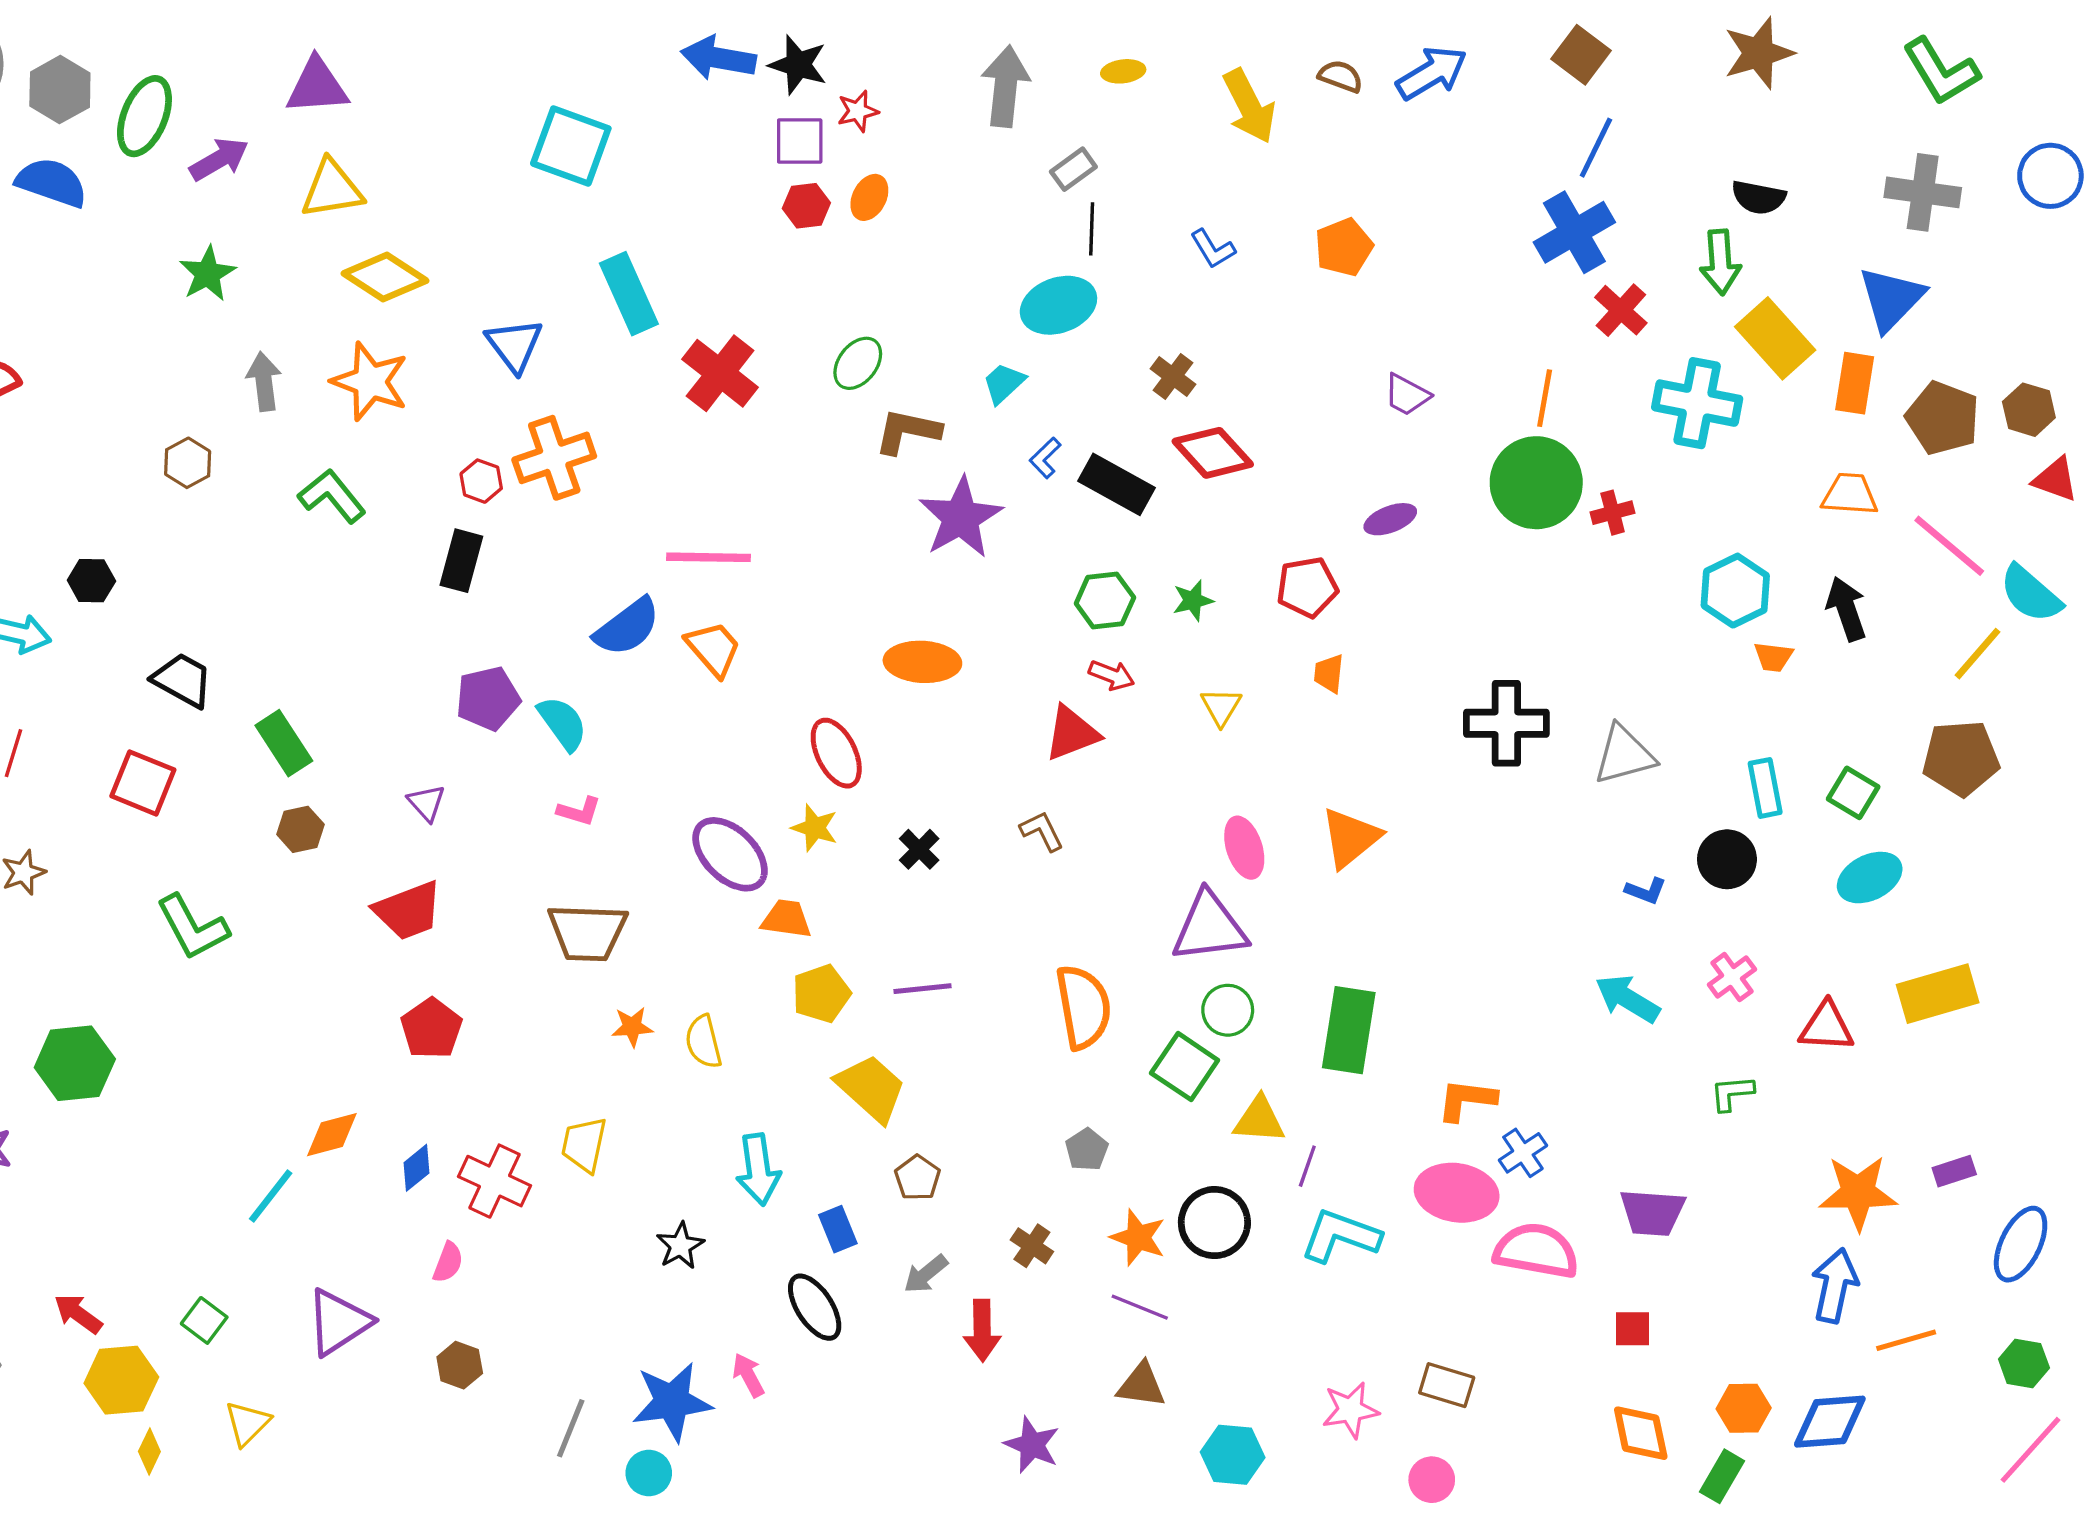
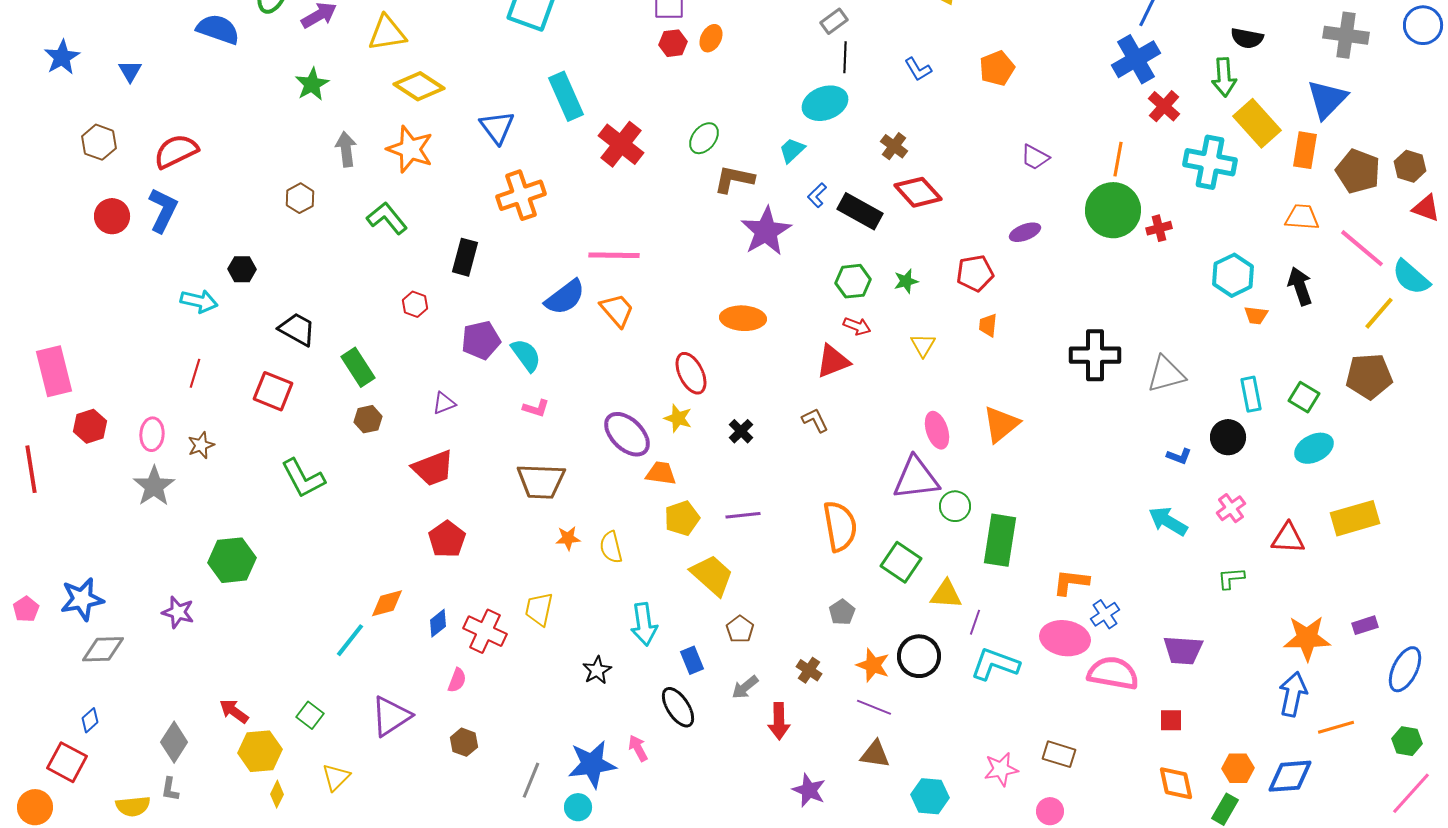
red hexagon: (481, 481) -> (415, 304), moved
purple triangle: (426, 803) -> (444, 403), turned 50
green circle: (1228, 1010) -> (955, 506), moved

